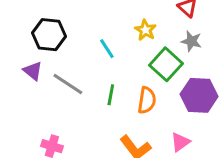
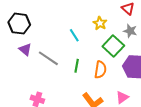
black hexagon: (49, 35) -> (19, 24), moved

